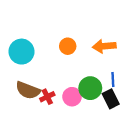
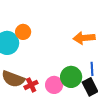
orange circle: (68, 46) -> (23, 32), moved

